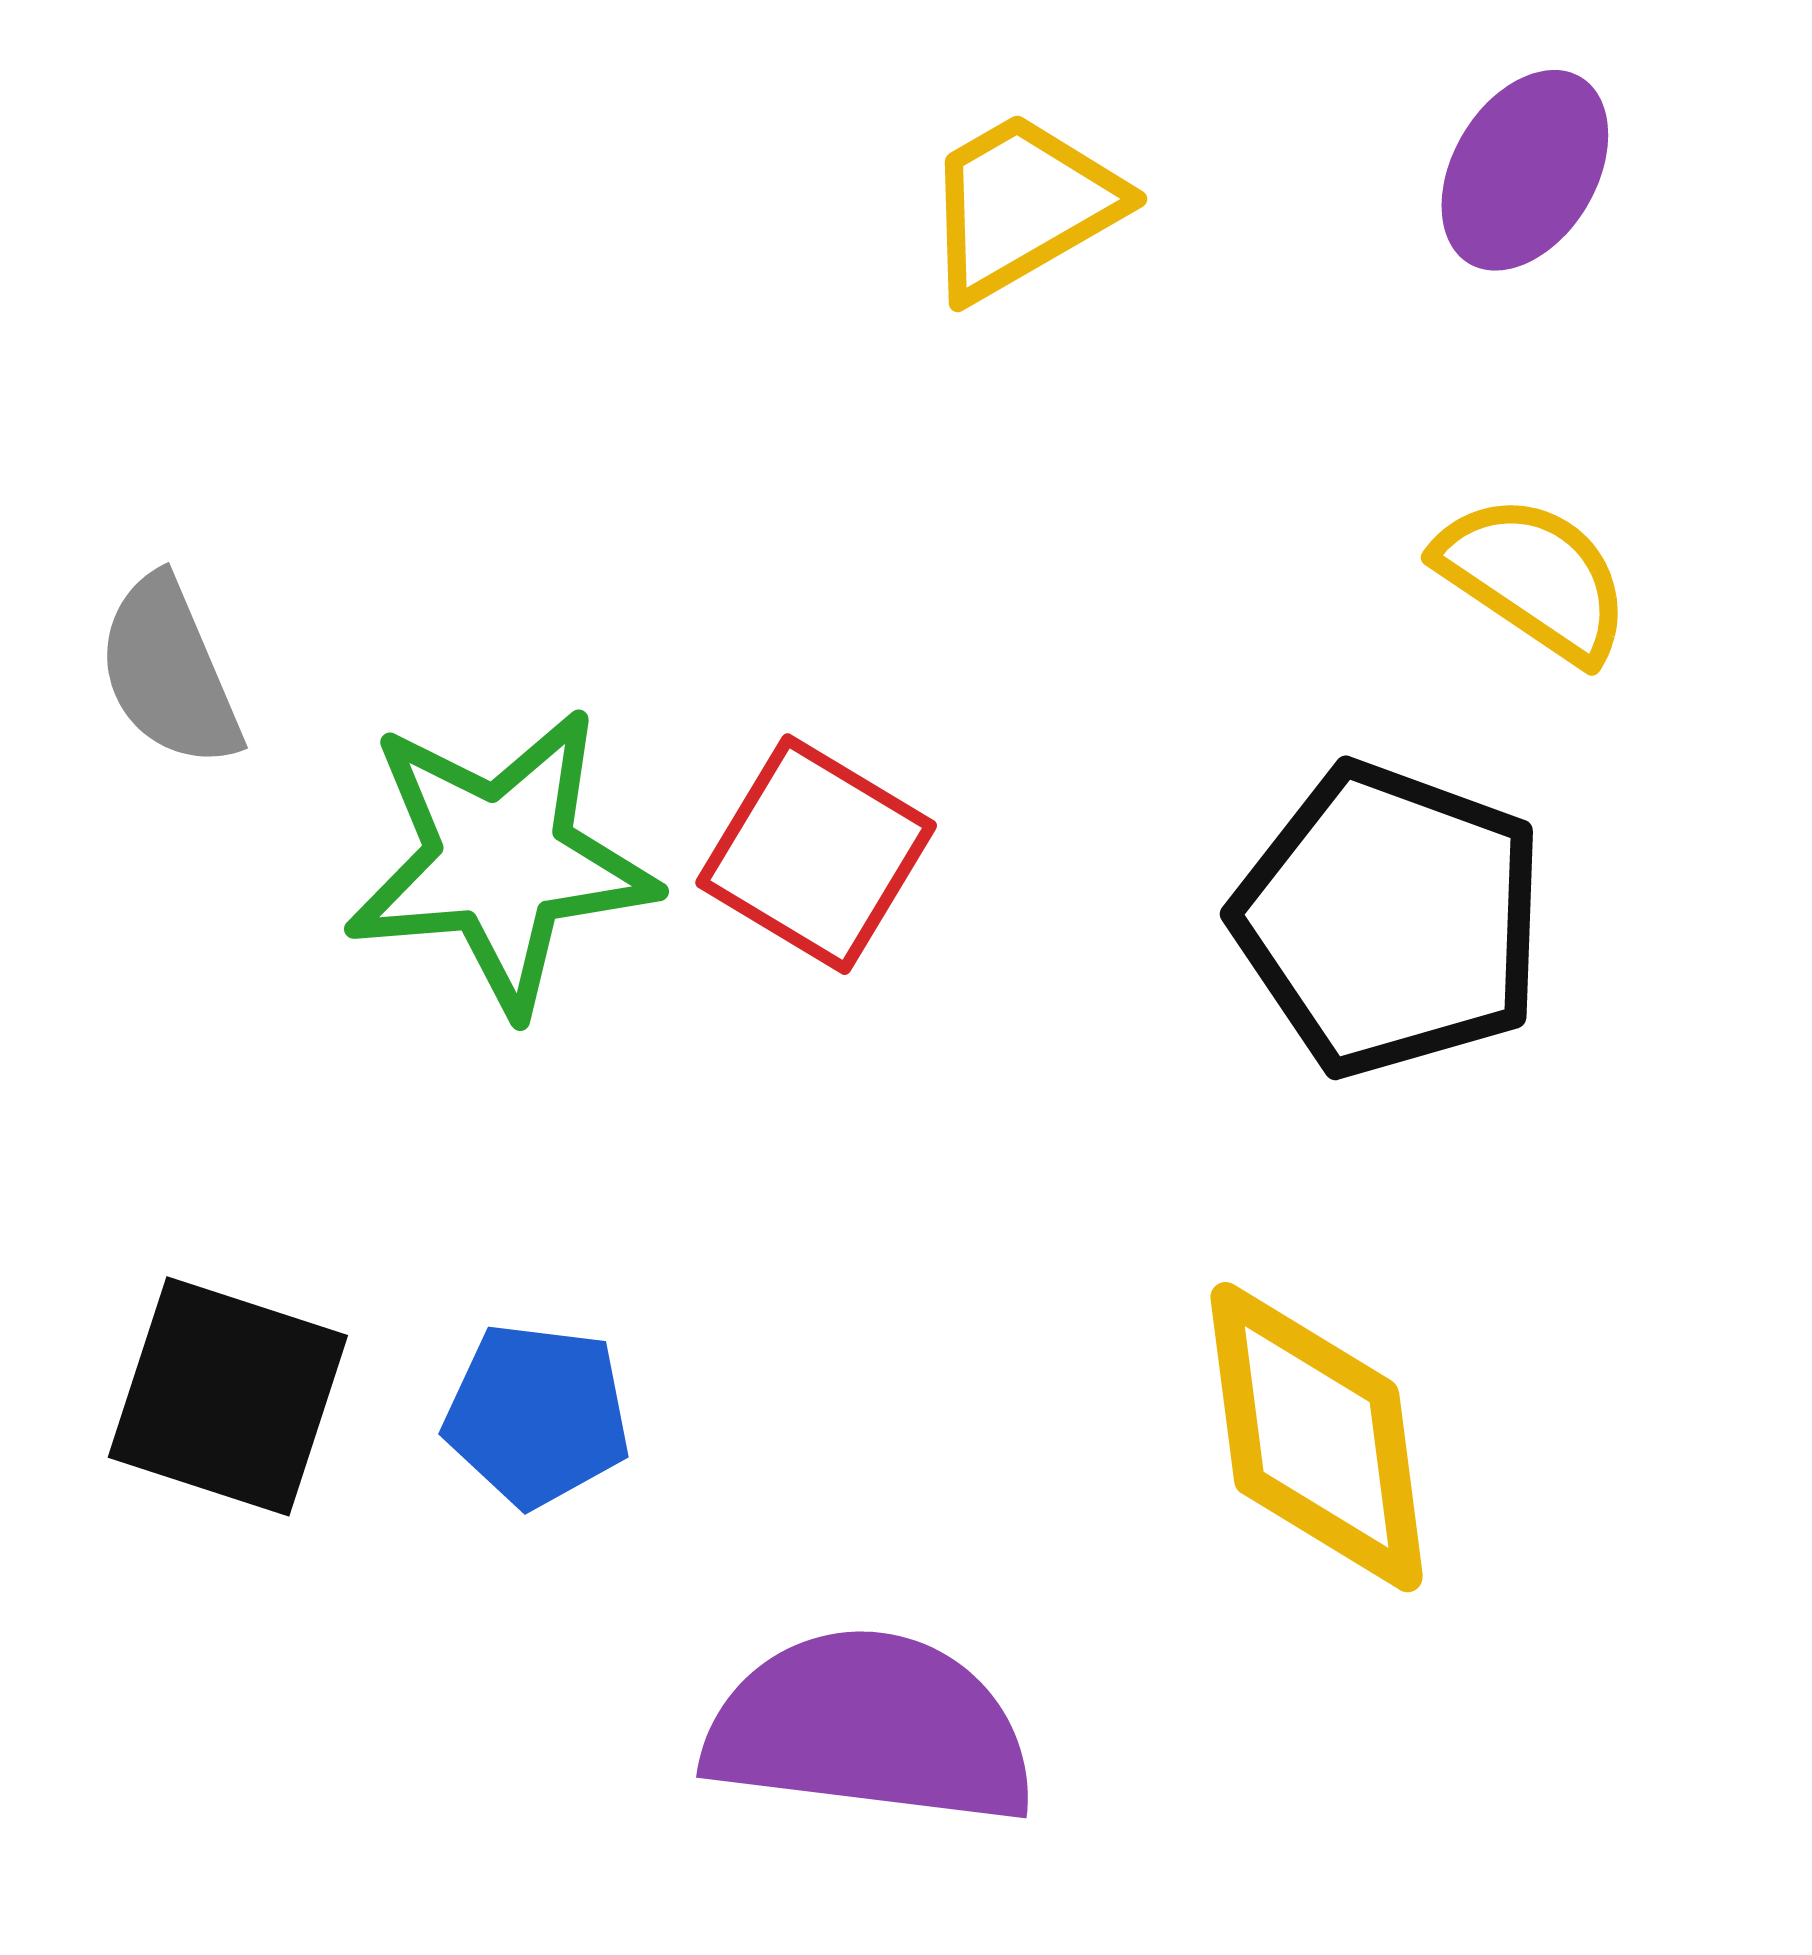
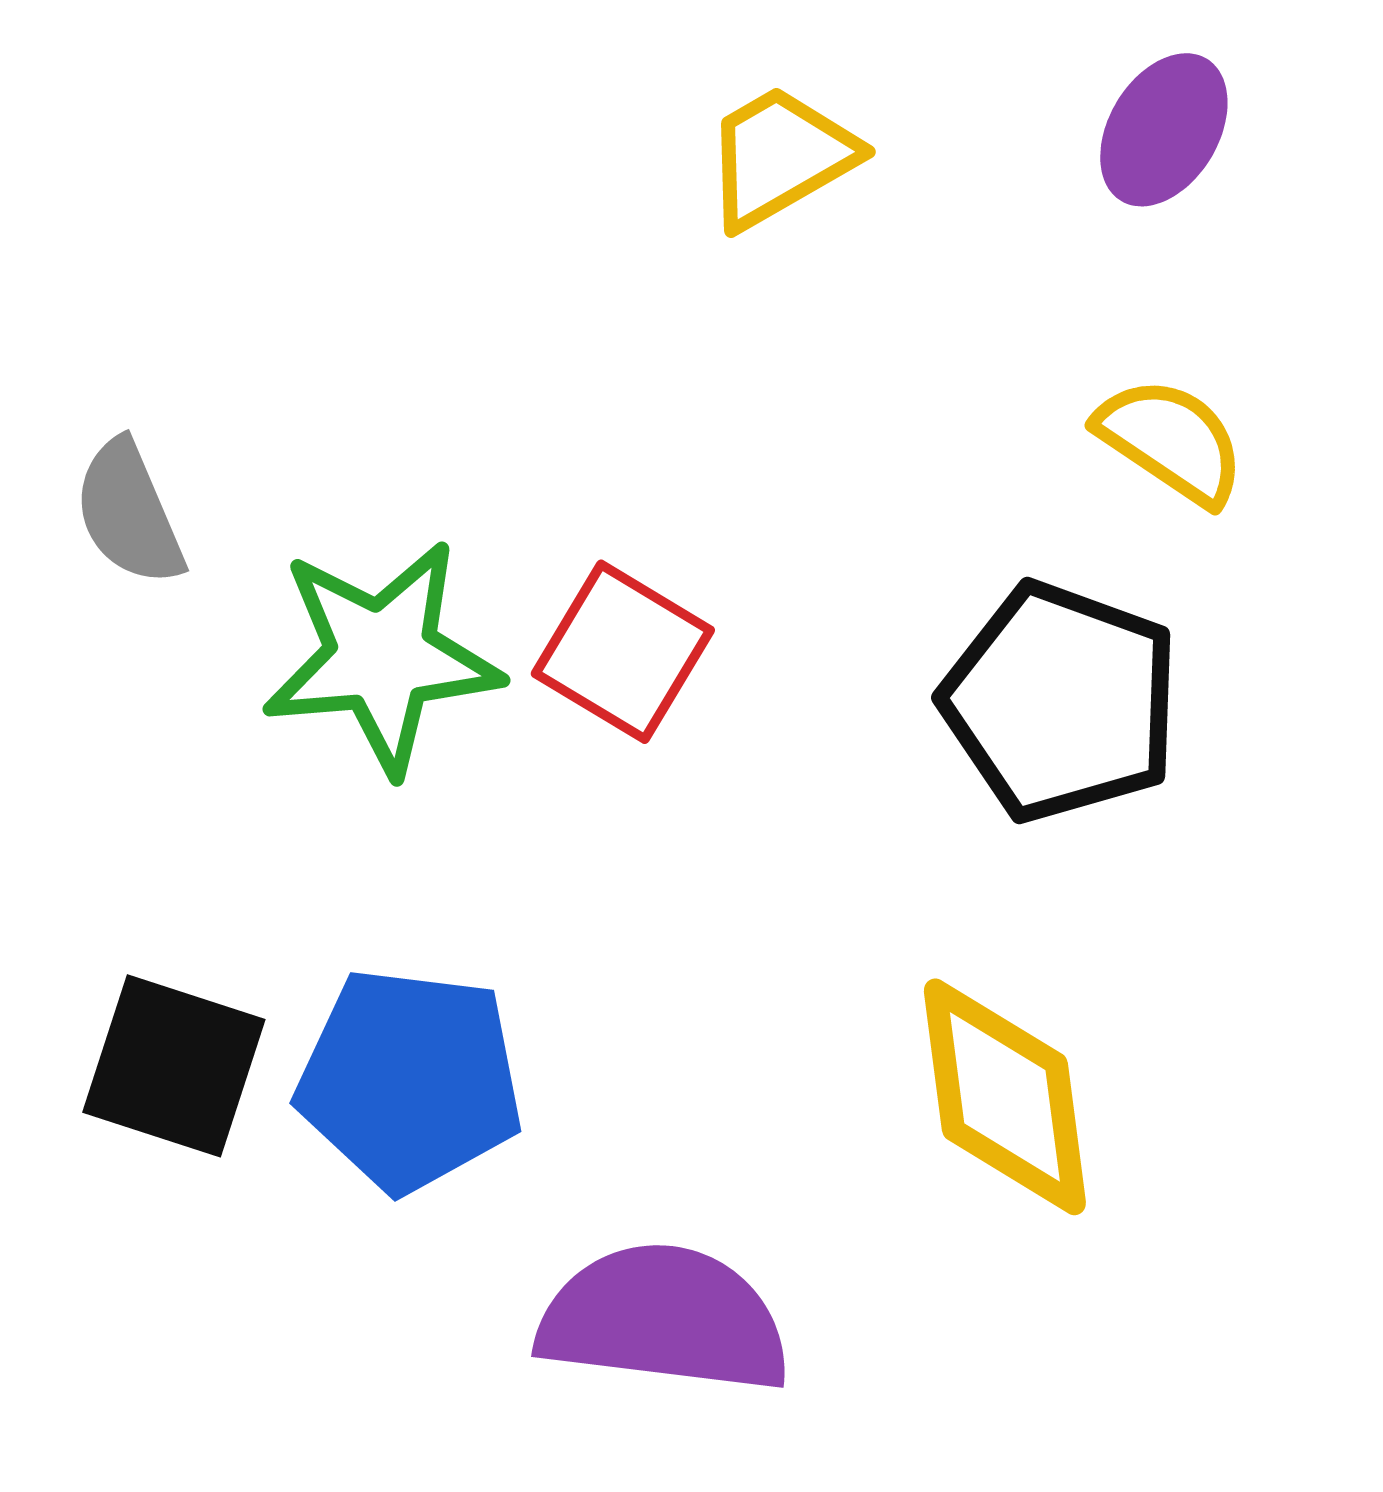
blue pentagon: (537, 1415) -> (410, 1080), size x1.6

